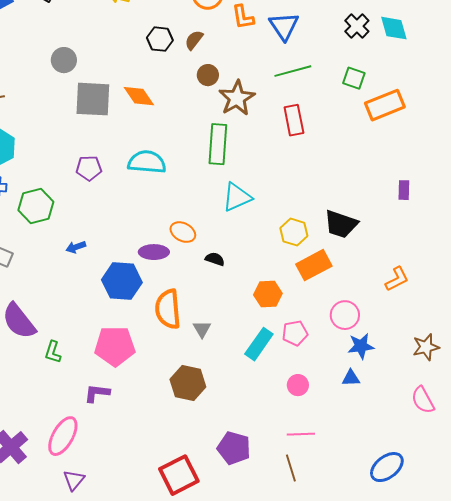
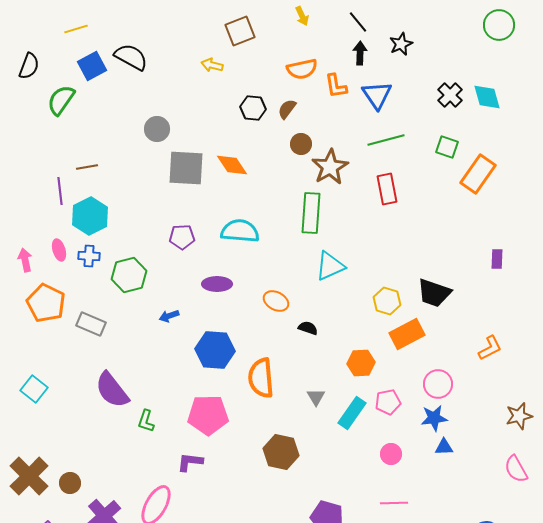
orange rectangle: (385, 105) -> (478, 174), turned -33
purple ellipse: (154, 252) -> (217, 284), moved
gray triangle: (202, 329) -> (316, 397), moved
blue star: (361, 346) -> (434, 418), moved

